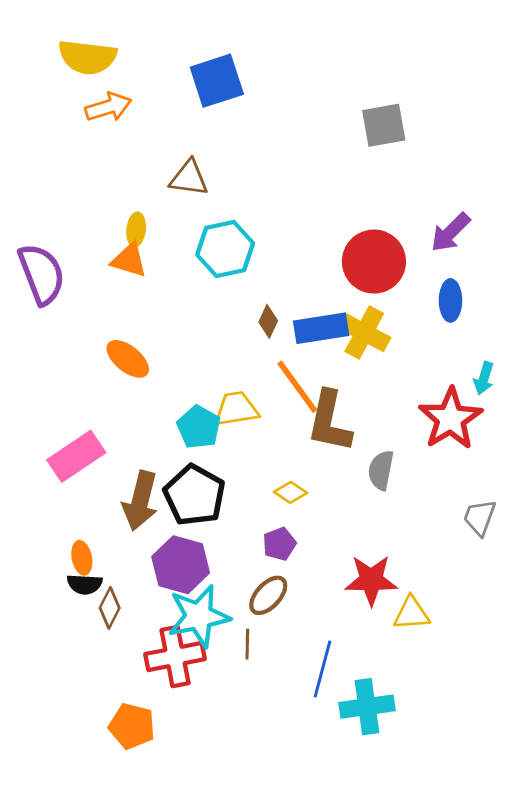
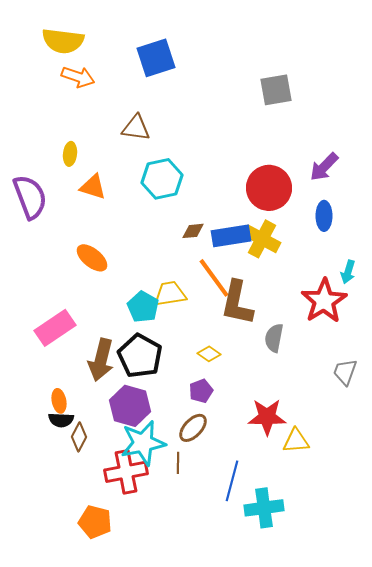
orange arrow: (108, 107) -> (78, 77), turned 36
yellow ellipse: (136, 230) -> (70, 154), moved
brown diamond: (268, 321) -> (193, 231), turned 60

